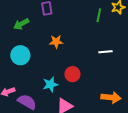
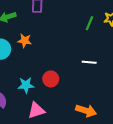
orange star: (56, 42) -> (25, 41), moved

